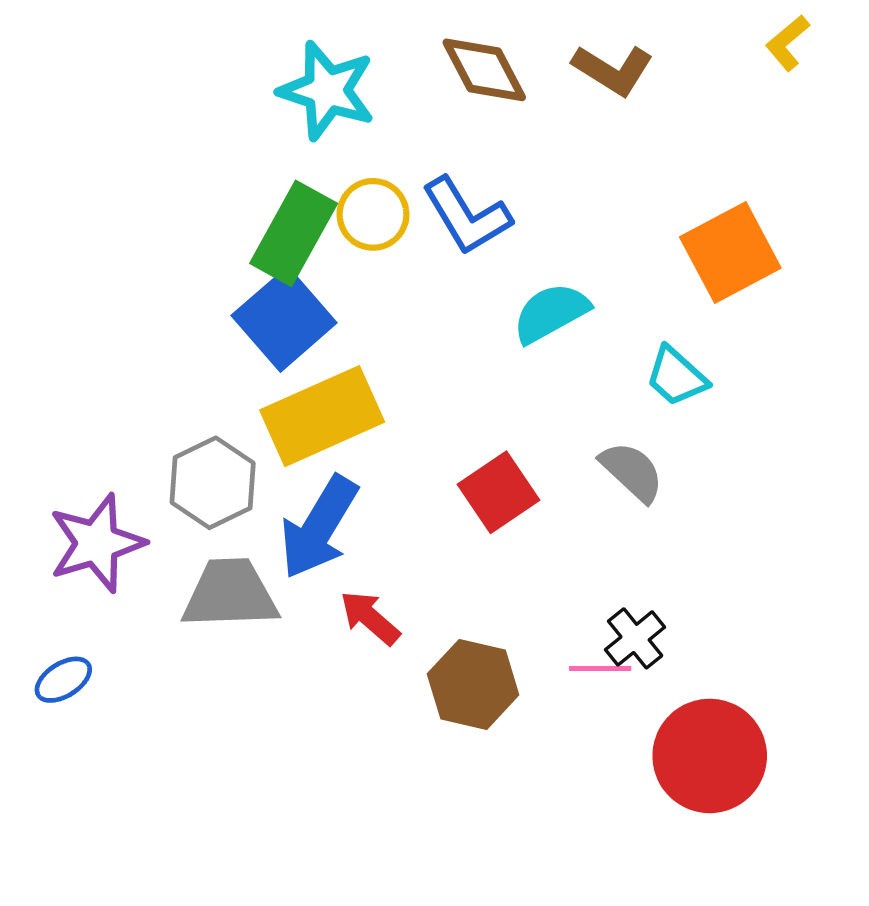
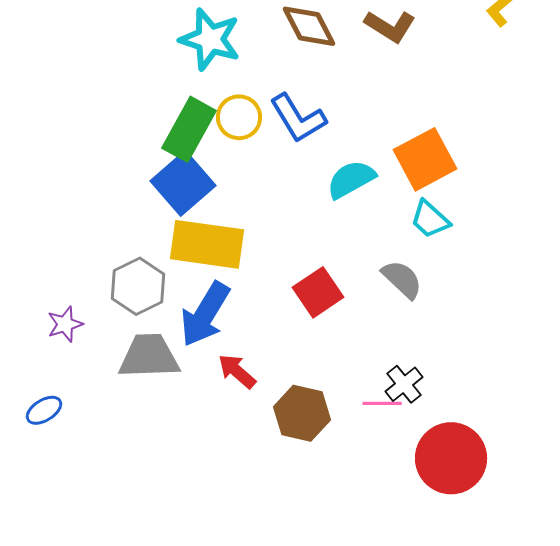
orange square: (730, 253) -> (425, 159), moved
yellow rectangle: (322, 416) -> (207, 244), turned 32
purple star: (97, 543) -> (65, 324), size x0.6

